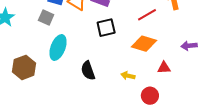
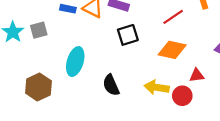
gray square: (46, 17) -> (39, 30), moved, turned -35
yellow arrow: (128, 76) -> (157, 87), size x1.5
red circle: (150, 96) -> (182, 96), moved

